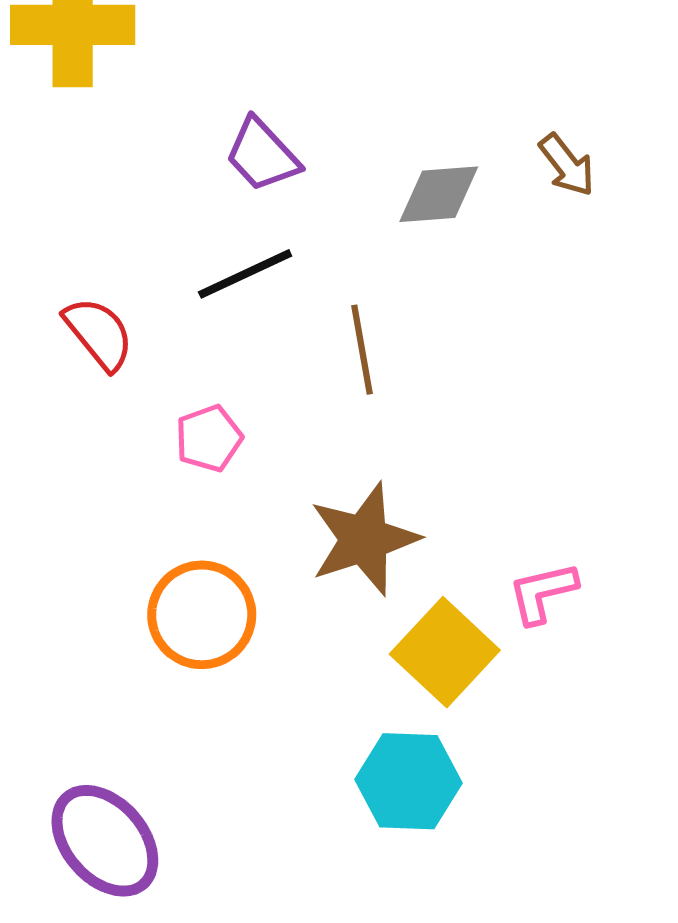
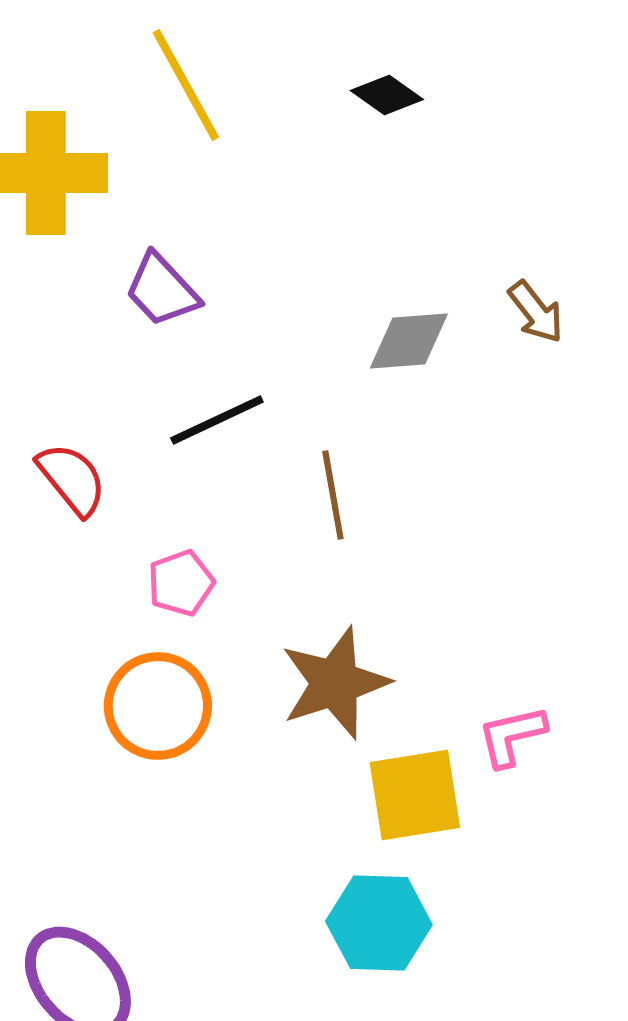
purple trapezoid: (262, 155) -> (162, 290), moved
orange circle: (202, 615) -> (158, 706), moved
yellow square: (445, 652) -> (415, 795), turned 38

